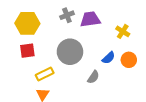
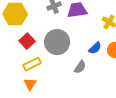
red square: (27, 51) -> (27, 41), moved, turned -35

